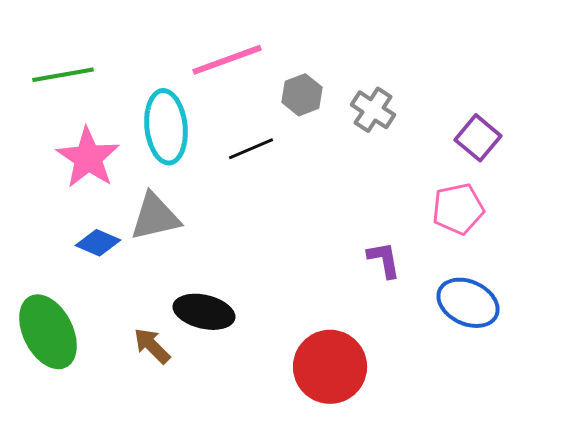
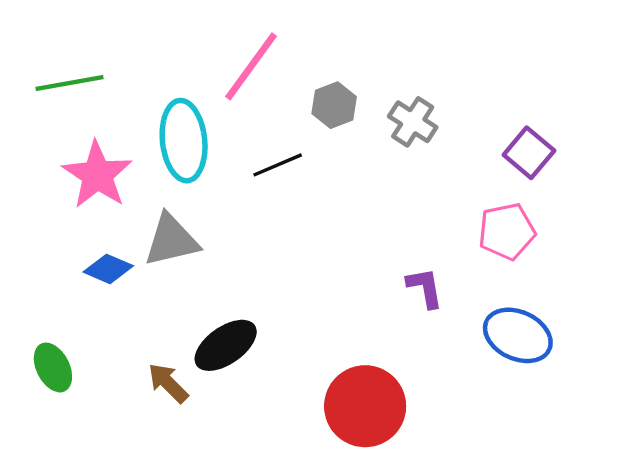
pink line: (227, 60) -> (251, 66), turned -34
black ellipse: (204, 312) -> (226, 345), turned -48
green ellipse: (48, 332) -> (53, 367), size x0.6

